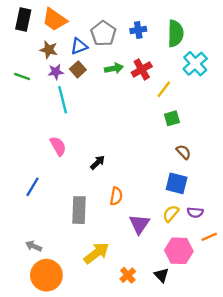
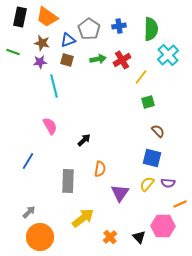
brown square: (78, 69) -> (67, 60), turned -32
purple star: (56, 72) -> (40, 62), moved
green line: (22, 76) -> (13, 52), moved
gray arrow: (34, 246) -> (29, 212), turned 112
pink hexagon: (179, 251) -> (163, 226), moved

